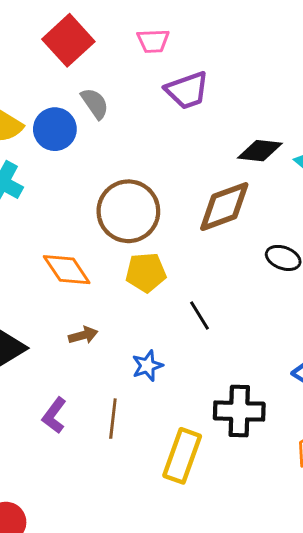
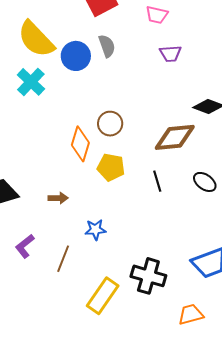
purple trapezoid: (187, 90) -> (170, 54), size x0.7
brown circle: (128, 211) -> (110, 124), size x0.6
orange diamond: (67, 270) -> (80, 144), moved, turned 36
black line: (200, 316) -> (157, 181), moved

